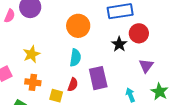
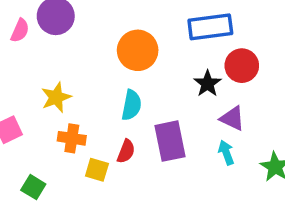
purple triangle: (146, 66) -> (232, 118), moved, turned -42
orange cross: (33, 82) -> (72, 138), moved
cyan arrow: (130, 95) -> (226, 152), moved

